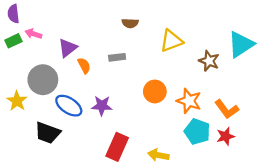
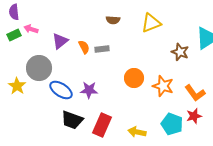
yellow triangle: (171, 41) -> (151, 23), moved
orange semicircle: (84, 66) -> (84, 47), moved
cyan pentagon: (197, 132) -> (172, 124), moved
black trapezoid: (48, 133) -> (72, 120), moved

